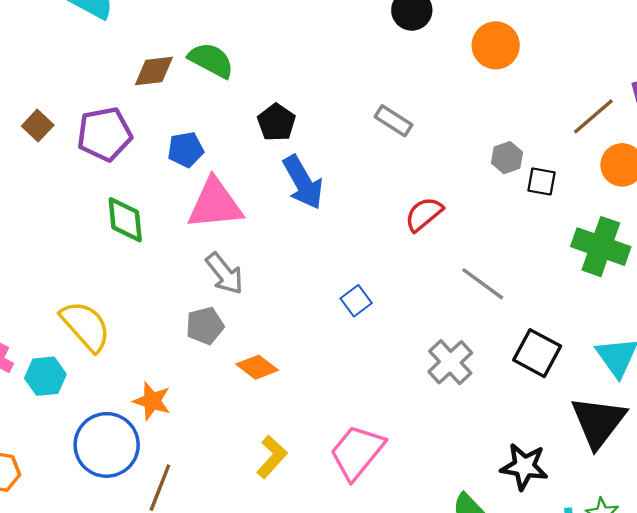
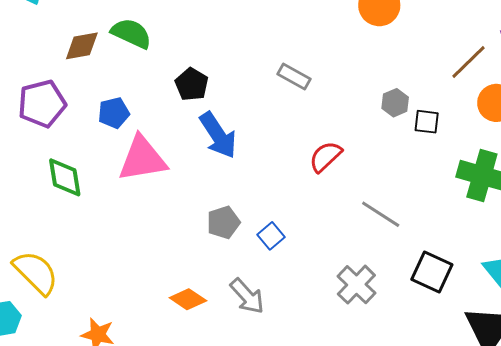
gray arrow: (225, 274) -> (247, 296), moved
gray pentagon: (205, 326) -> (223, 222), moved

